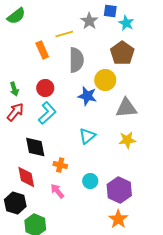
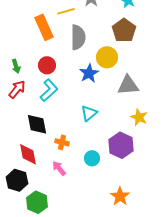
orange rectangle: (42, 50) -> (44, 27), size x1.4
blue star: (87, 96) -> (89, 73), turned 30
yellow star: (127, 140) -> (139, 117), moved, turned 30
purple hexagon: (119, 190) -> (121, 145), moved

